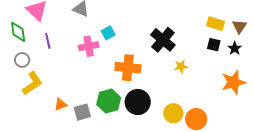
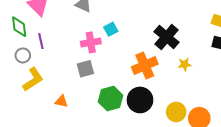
purple line: (48, 41) -> (41, 41), moved
orange cross: (128, 68) -> (145, 66), moved, turned -30
orange triangle: (61, 104) -> (61, 101), turned 32
gray square: (82, 112) -> (85, 69), moved

